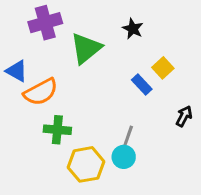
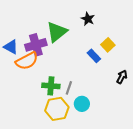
purple cross: (45, 23) -> (36, 45), moved
green cross: (57, 130) -> (51, 86), moved
gray line: (128, 136) -> (69, 88), moved

